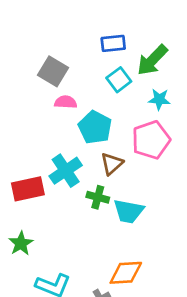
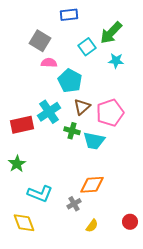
blue rectangle: (113, 43) -> (69, 15), moved
pink pentagon: (151, 140) -> (110, 113), moved

